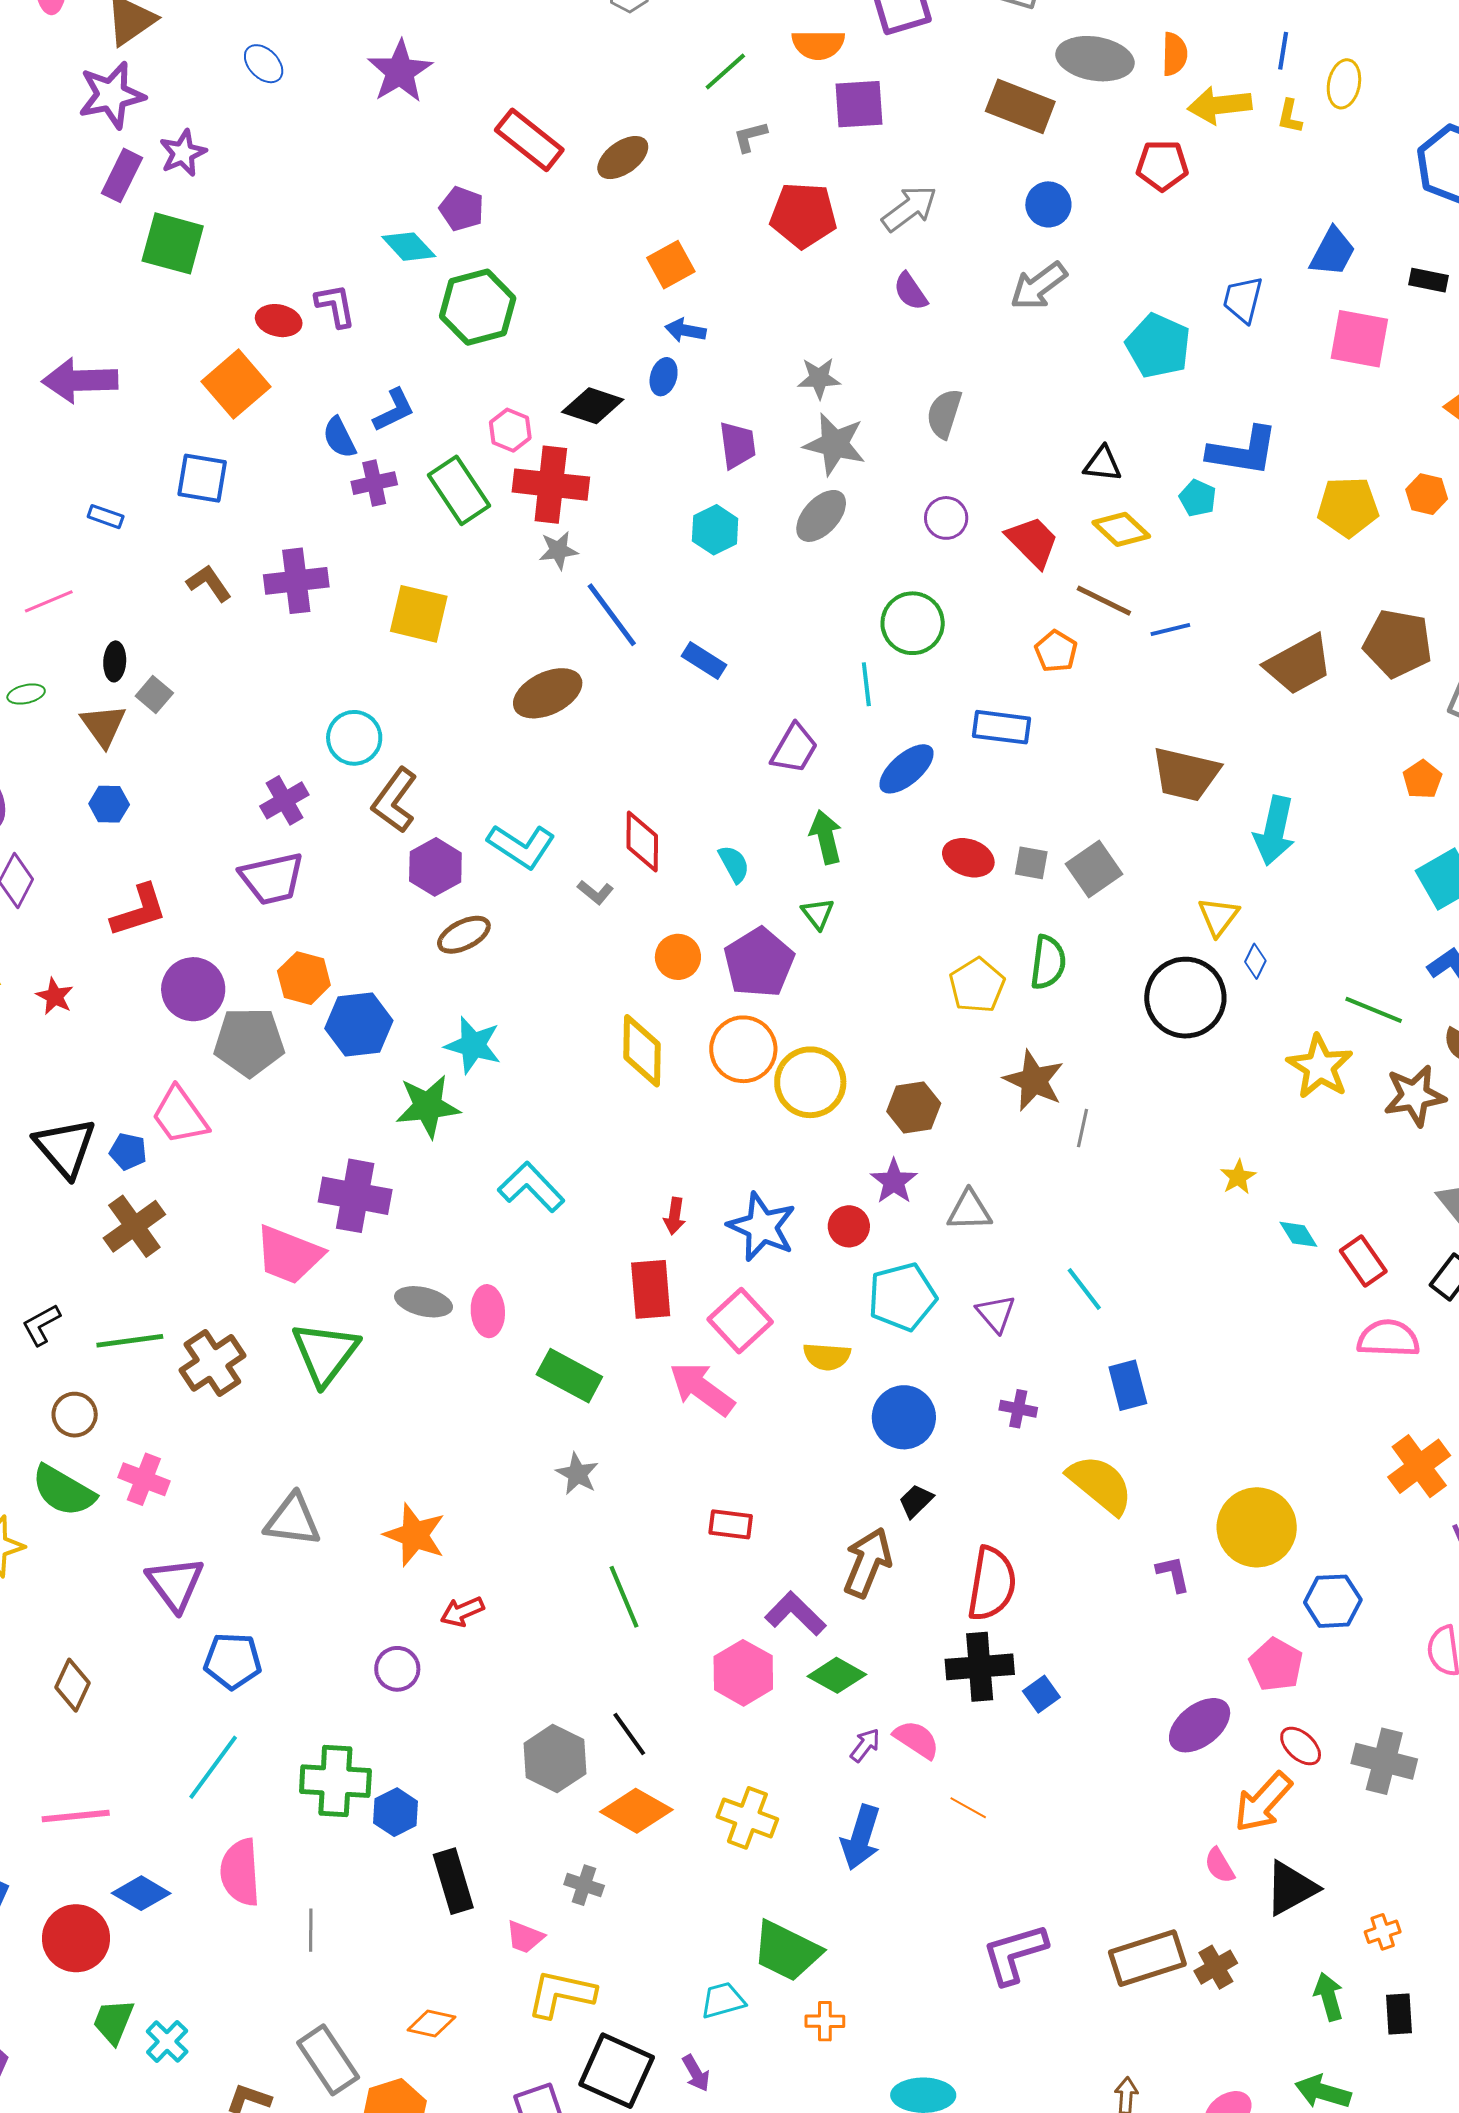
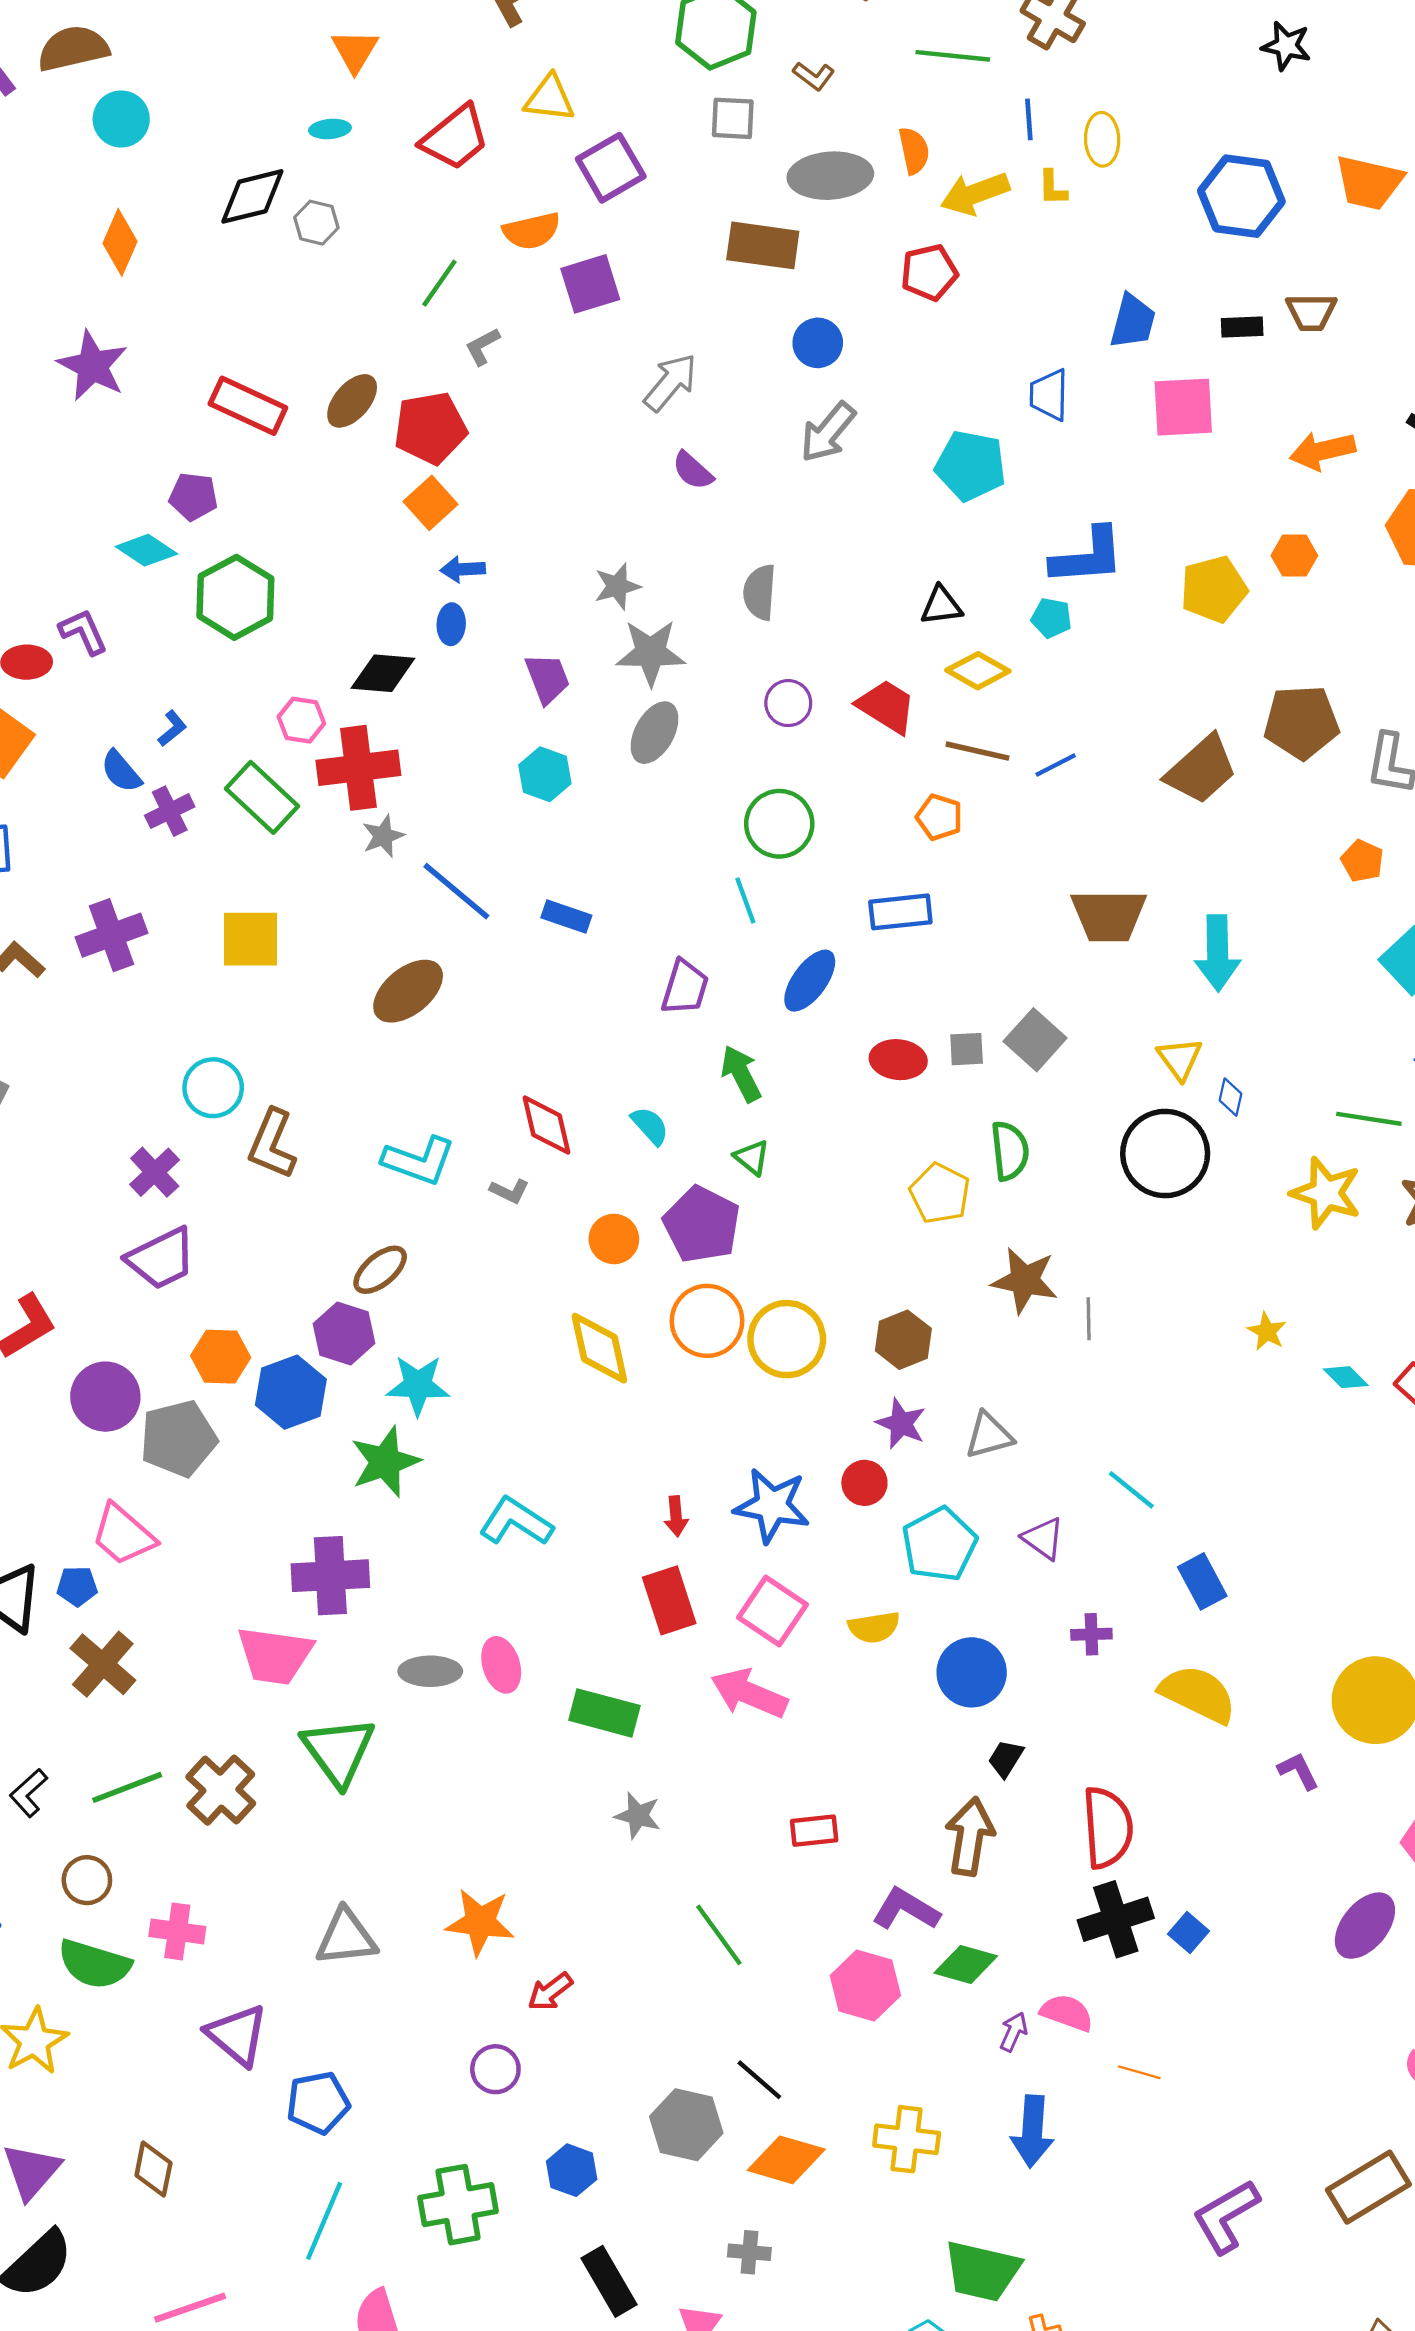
red pentagon: (803, 215) -> (430, 428), moved
blue L-shape: (394, 410) -> (172, 728), size x0.7
purple hexagon: (435, 867) -> (344, 1333), moved
blue hexagon: (396, 1812) -> (572, 2170), moved

